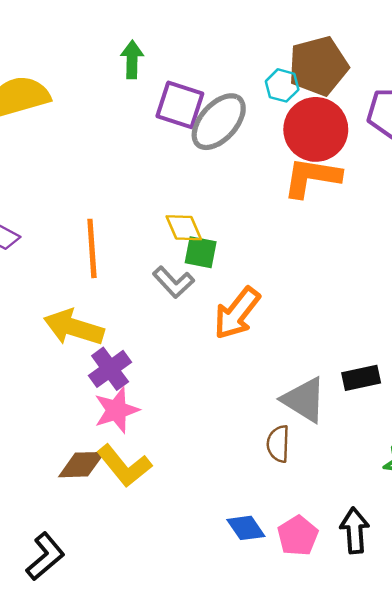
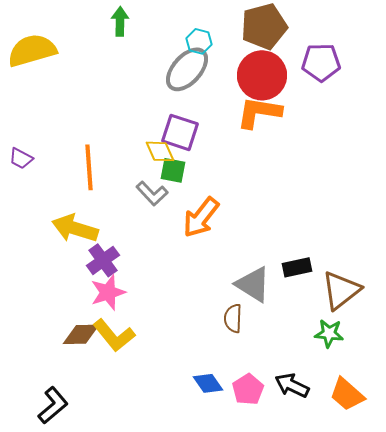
cyan hexagon: (282, 85) -> (199, 41), moved
purple square: (180, 105) -> (180, 132), moved
black arrow: (355, 531) -> (292, 385), turned -60

